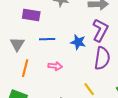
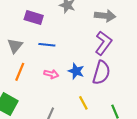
blue star: (78, 42) -> (76, 71), moved

